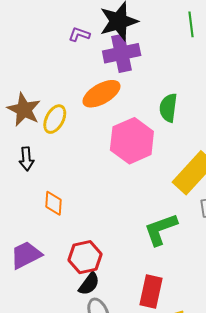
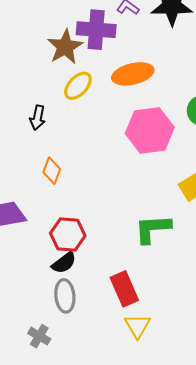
purple cross: (122, 53) -> (96, 30), moved
brown star: (24, 110) -> (65, 47), moved
red rectangle: (151, 292) -> (124, 289), turned -52

